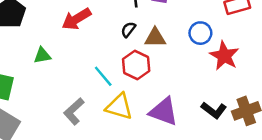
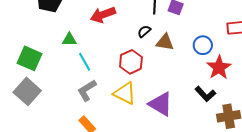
red hexagon: (136, 65) -> (131, 62), moved
cyan line: (103, 76) -> (85, 62), moved
black L-shape: (214, 110) -> (205, 94), moved

